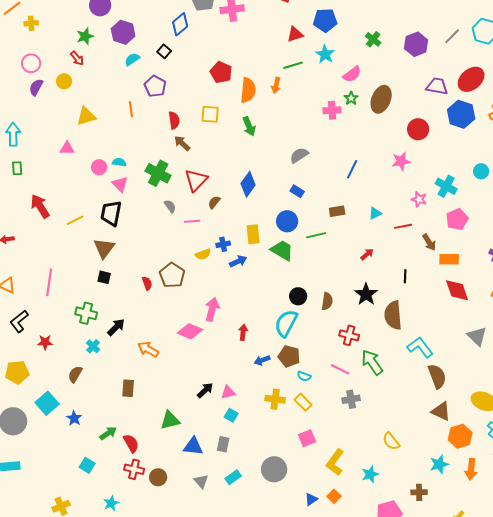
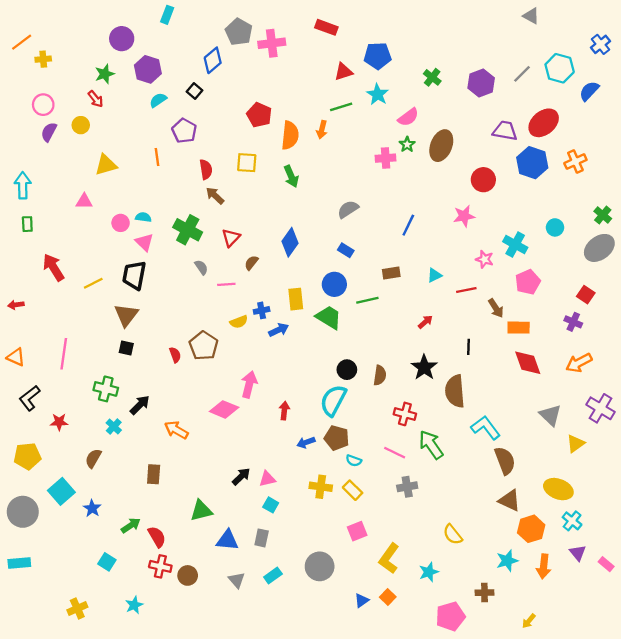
red triangle: (196, 180) -> (231, 238), size x0.7

